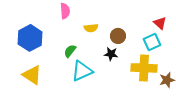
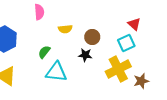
yellow cross: (144, 68) -> (118, 69), turned -30
cyan triangle: (82, 71) -> (56, 72), turned 30

